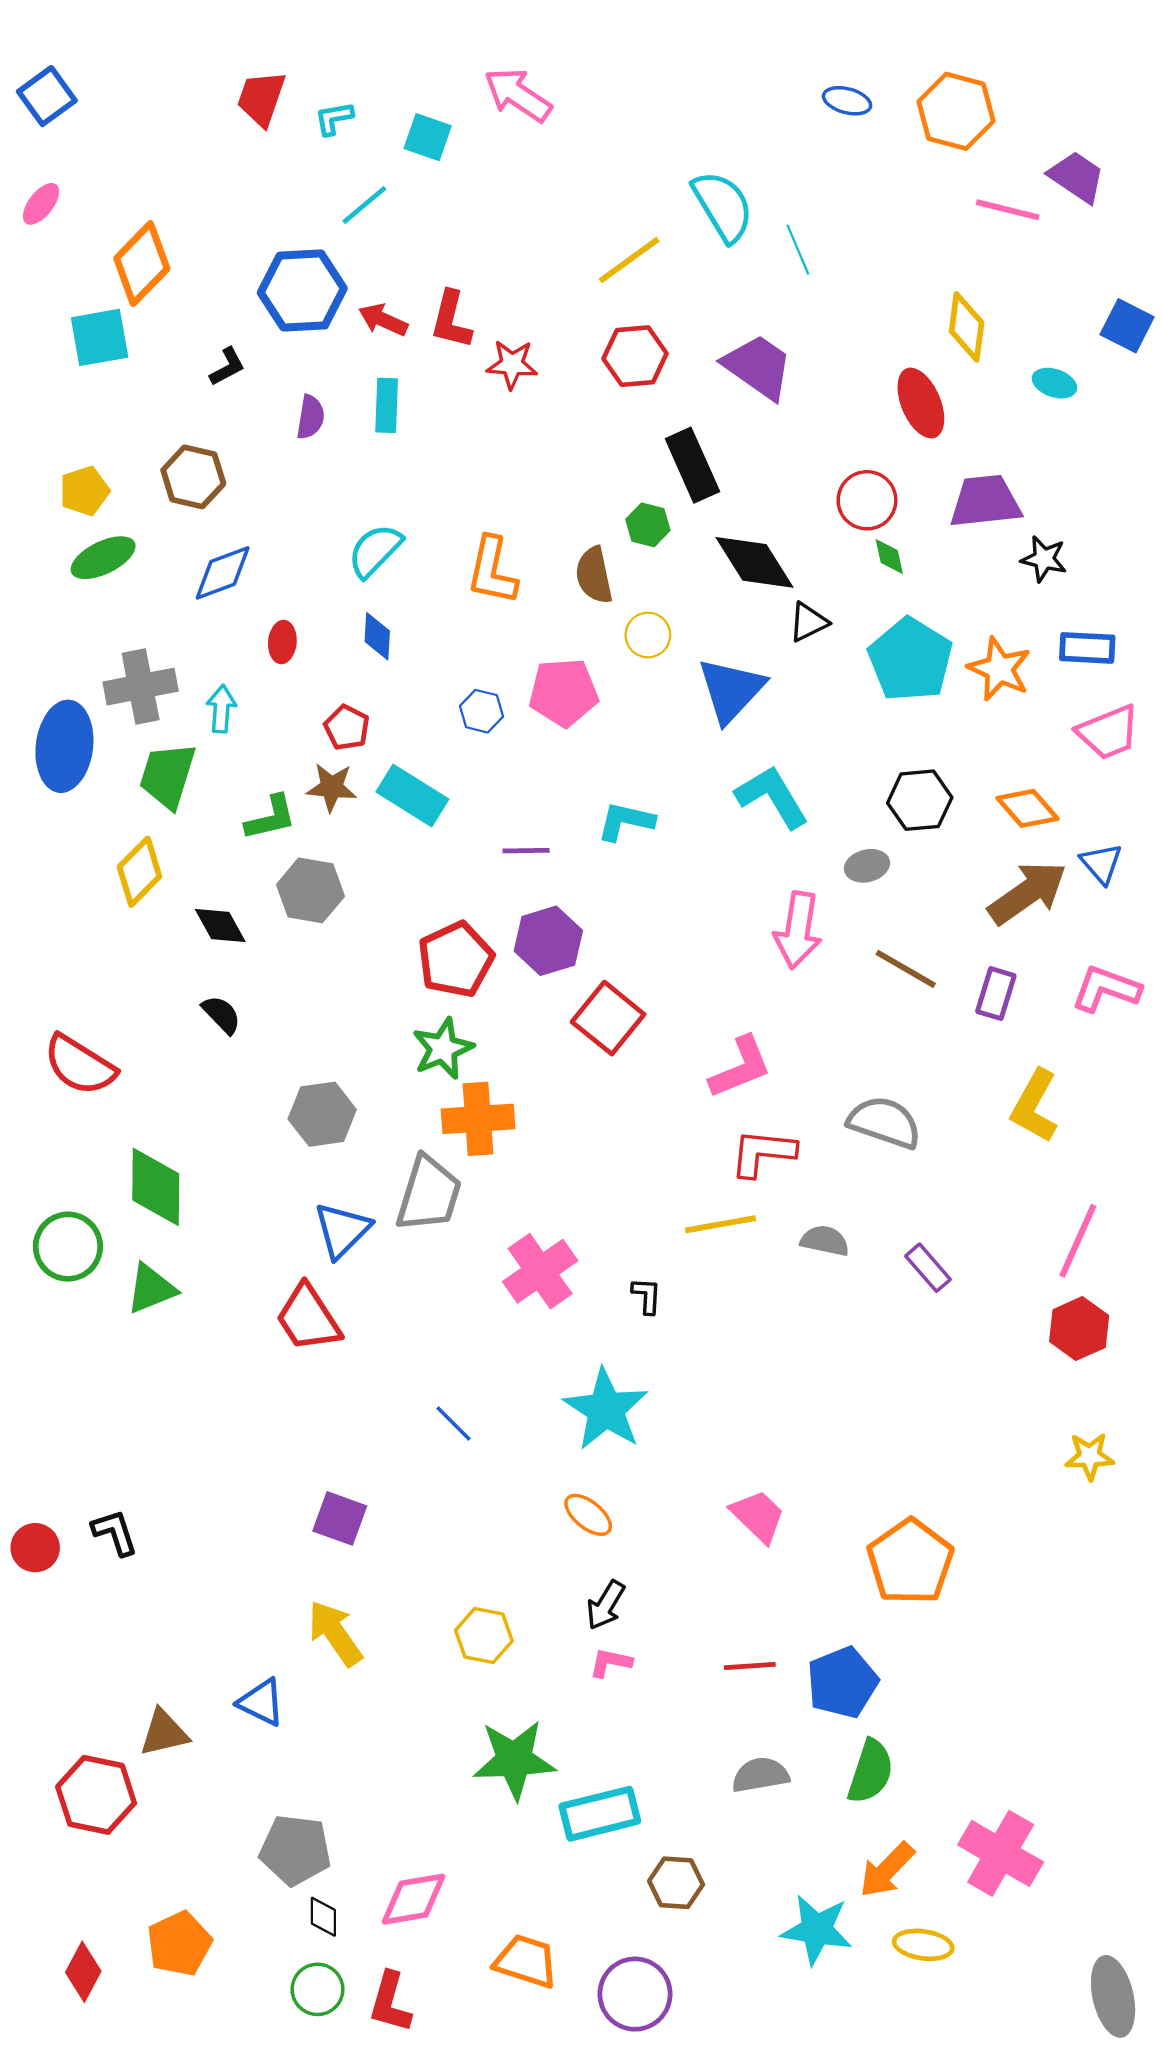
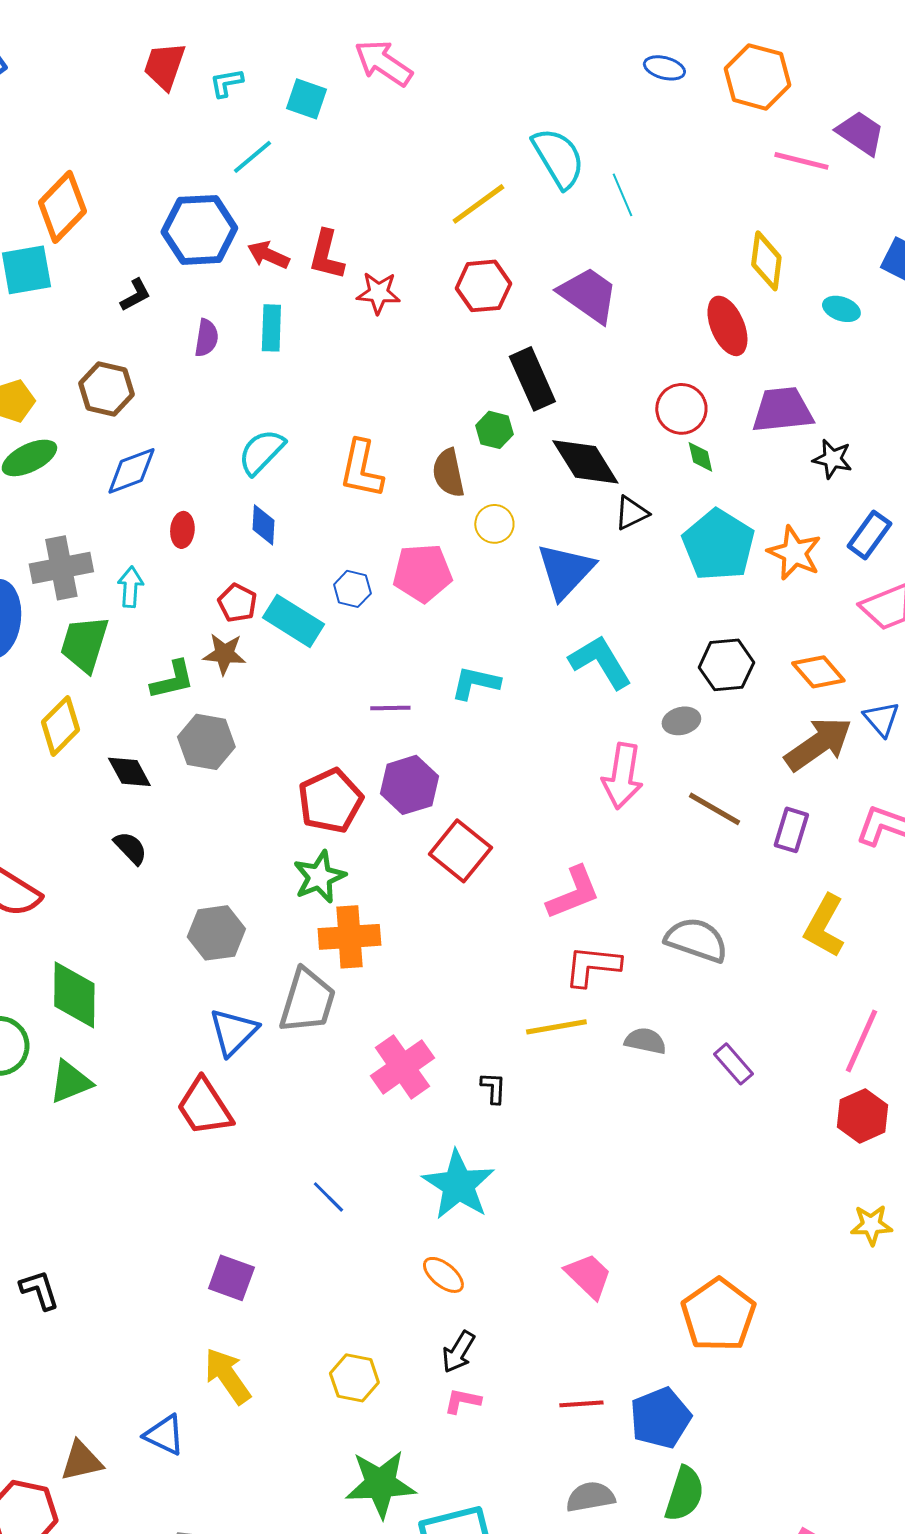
blue rectangle: (1087, 648) -> (869, 535), turned -57
cyan rectangle: (412, 796) -> (293, 621), moved

